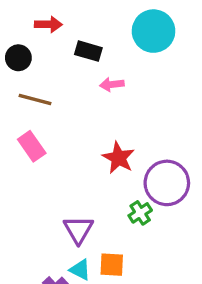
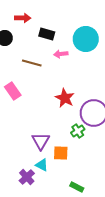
cyan circle: (154, 31) -> (86, 39), moved
brown line: (35, 99) -> (32, 63), moved
orange square: (112, 265) -> (61, 153), moved

